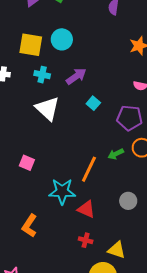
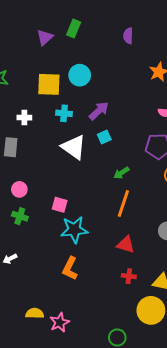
cyan square: (93, 103) -> (104, 137), moved, turned 32
green arrow: (116, 154) -> (121, 173), moved
cyan star: (62, 191) -> (74, 230), moved

